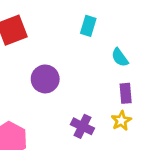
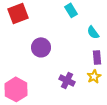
cyan rectangle: (88, 26) -> (71, 10), turned -48

